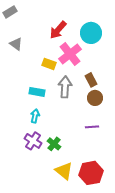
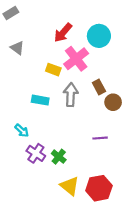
brown circle: (95, 98) -> (113, 102), moved
cyan arrow: (35, 116) -> (22, 131), moved, turned 120

